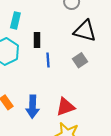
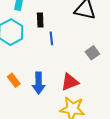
gray square: (80, 60) -> (92, 53), moved

